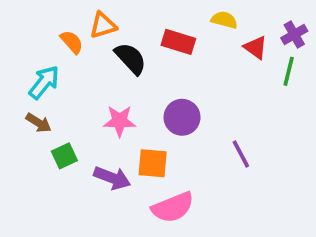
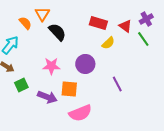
yellow semicircle: (224, 20) -> (108, 43), moved, turned 120
orange triangle: (103, 25) -> (42, 14), turned -42
red rectangle: (178, 42) -> (98, 23), moved
green line: (289, 71) -> (143, 39), turned -49

